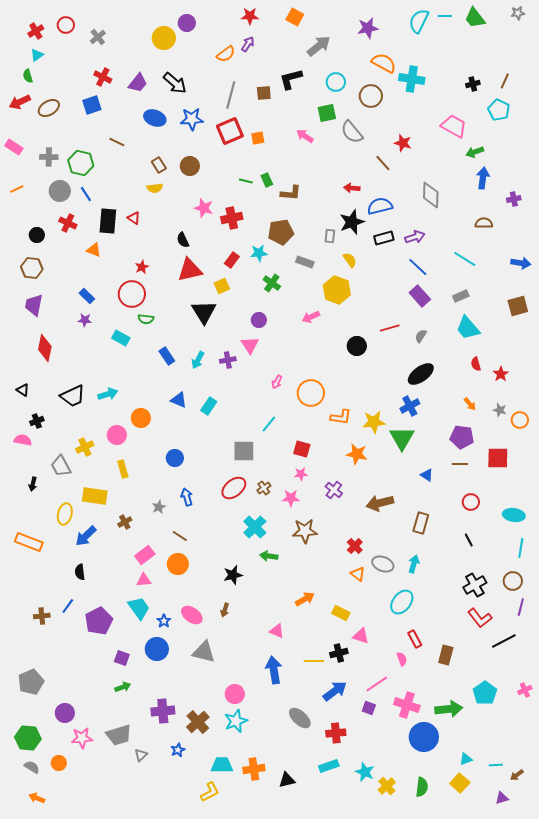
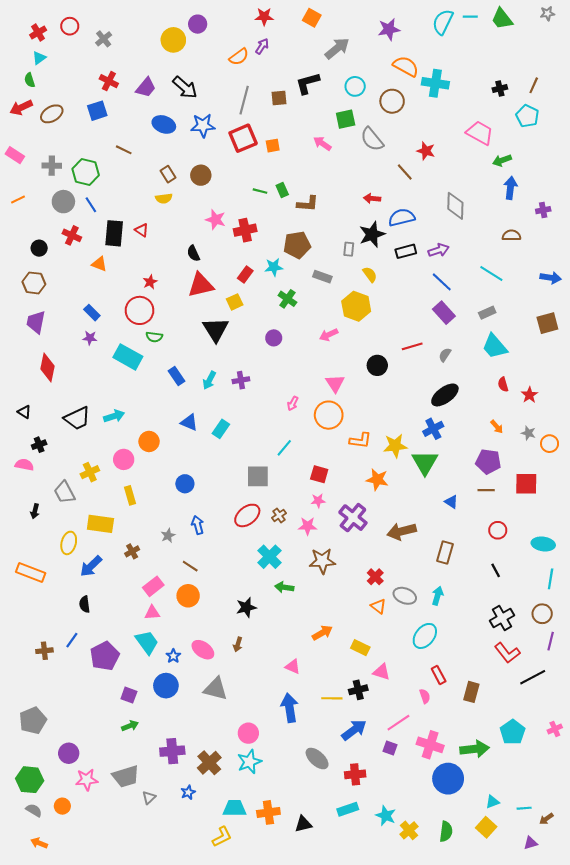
cyan rectangle: (121, 338) -> (128, 357), size x1.5
pink triangle: (250, 345) -> (335, 383), moved
purple cross: (334, 490) -> (353, 518), size x1.5

